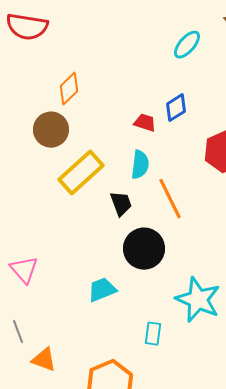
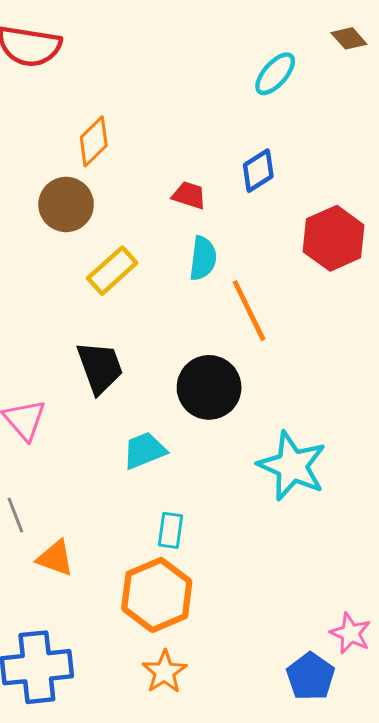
red trapezoid: (145, 123) -> (189, 195), moved
yellow rectangle: (81, 173) -> (112, 271), size x0.7
black trapezoid: (121, 204) -> (100, 367), moved, size x1.4
cyan rectangle: (153, 334) -> (171, 530), moved

